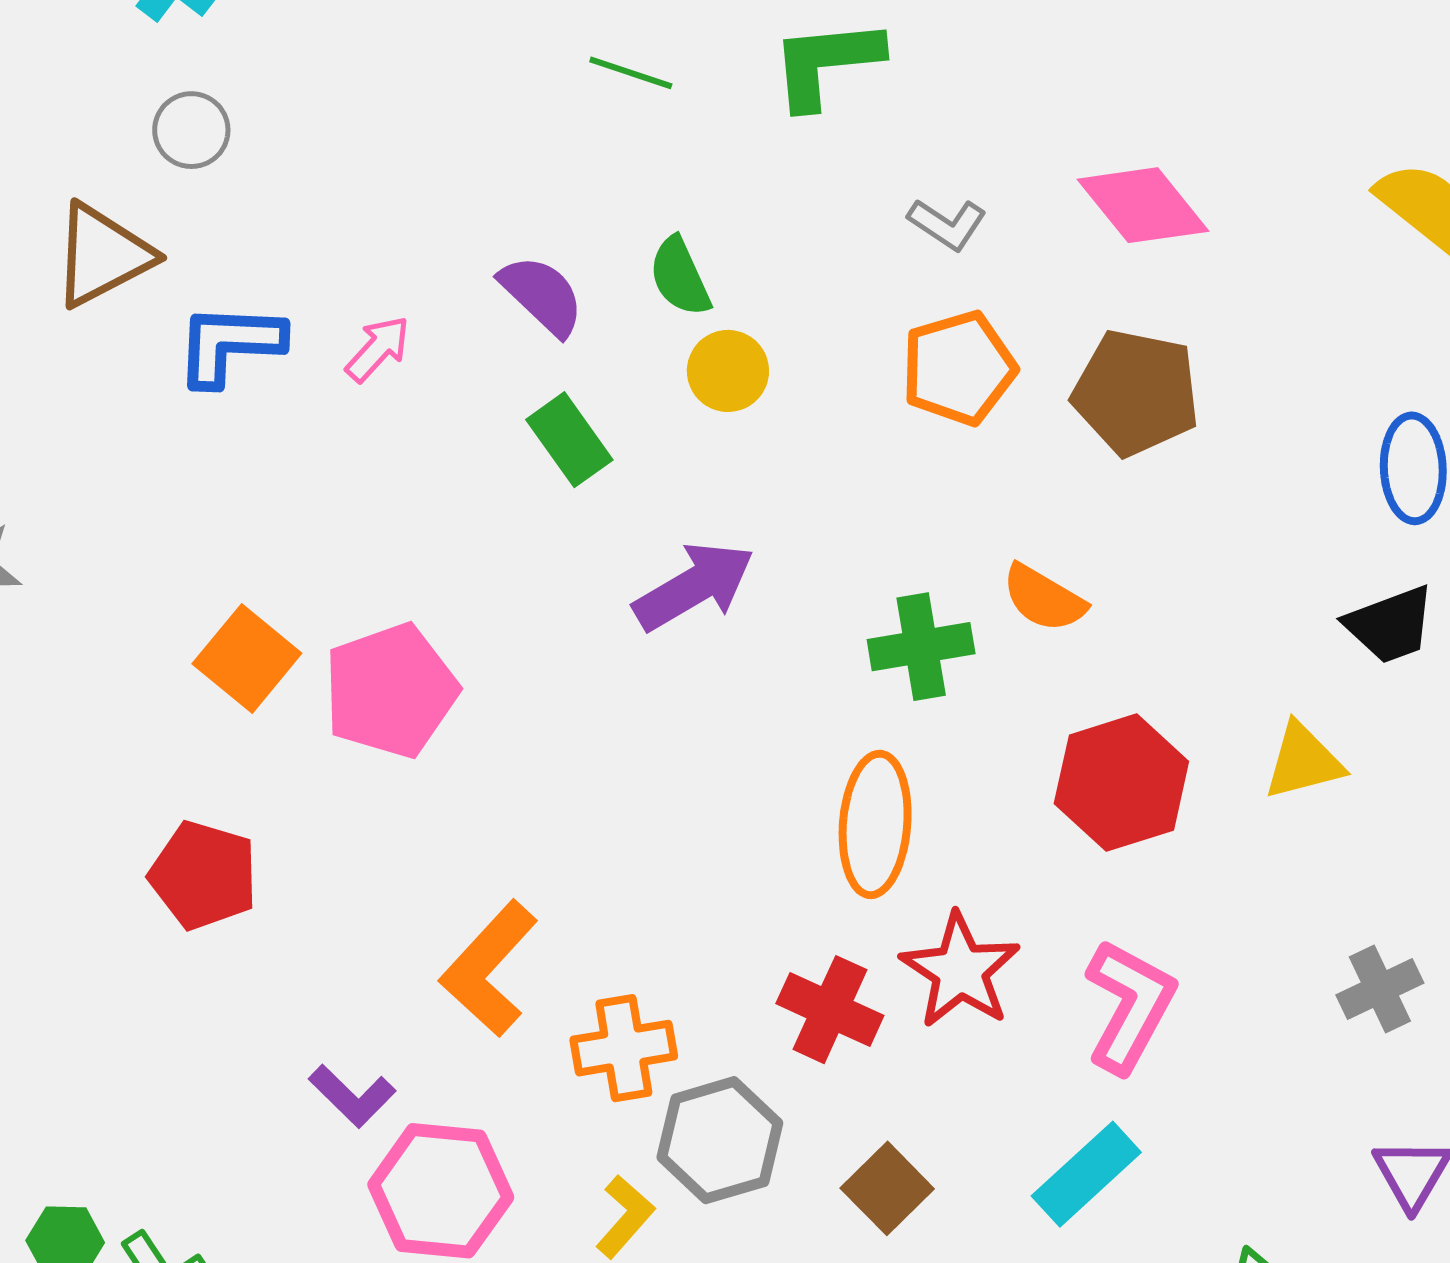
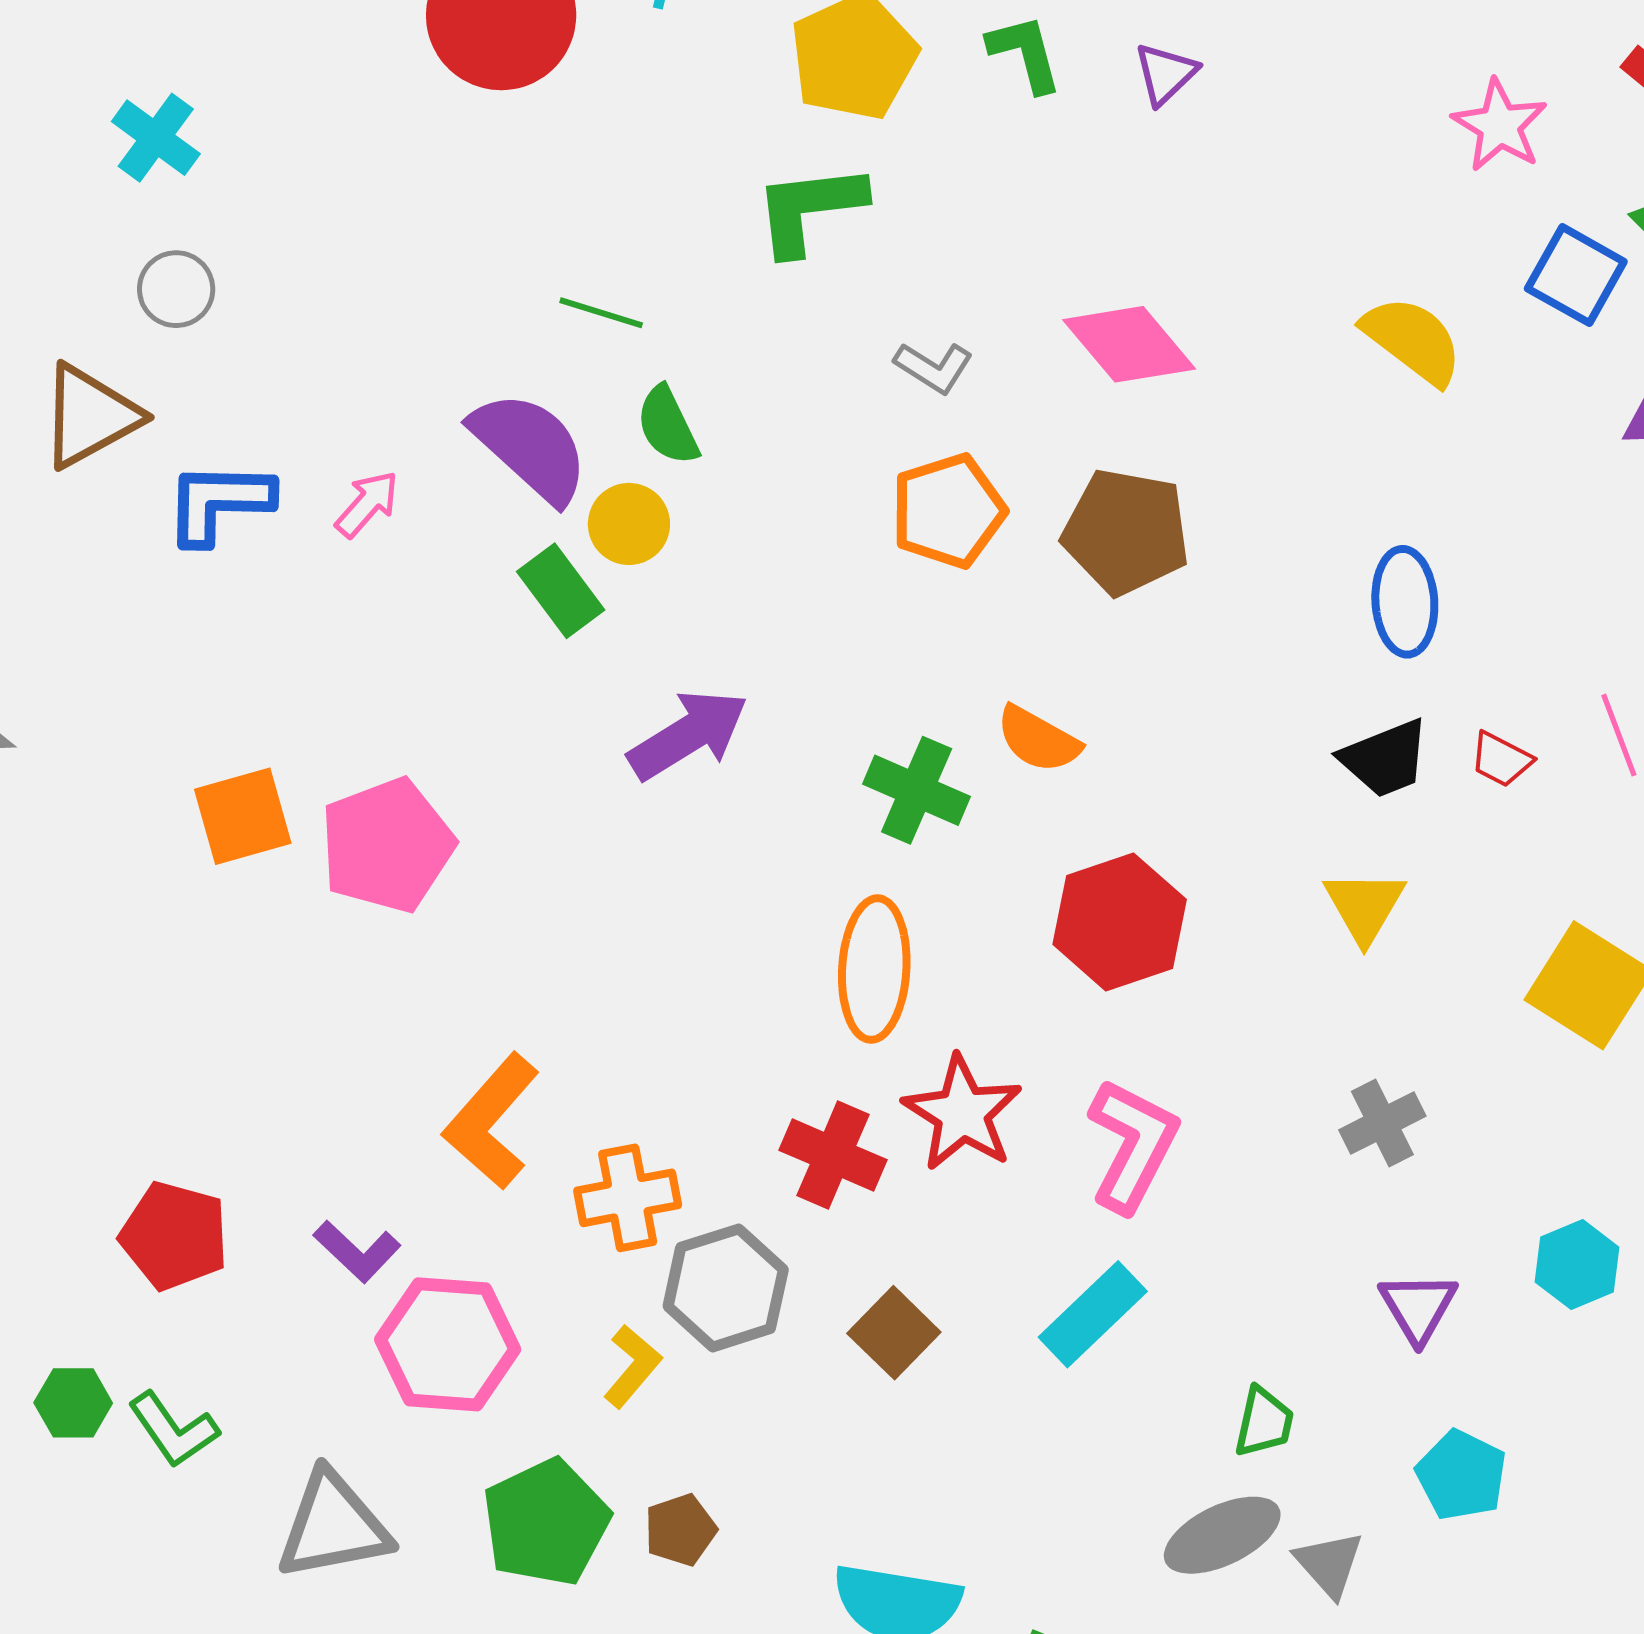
green line: (631, 73) -> (601, 313), moved
purple semicircle: (542, 295) -> (530, 447), size x1.4
yellow circle: (728, 371) -> (629, 524), moved
green cross: (921, 647) -> (917, 790), turned 34
orange square: (247, 658) -> (243, 816), turned 36
yellow triangle: (1303, 761) -> (1364, 906), moved, turned -44
red pentagon: (204, 875) -> (174, 1236), moved

